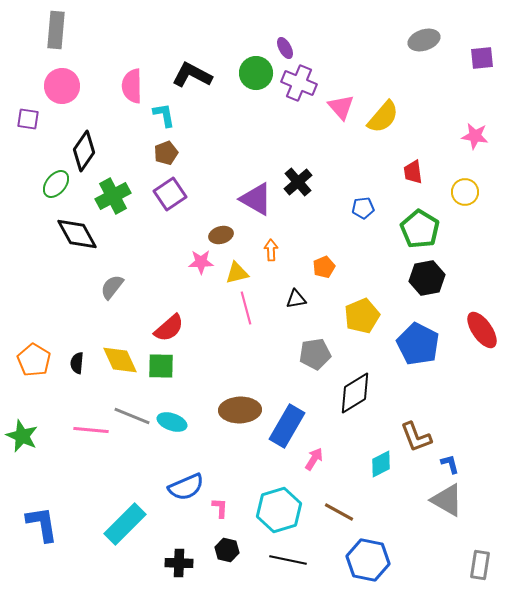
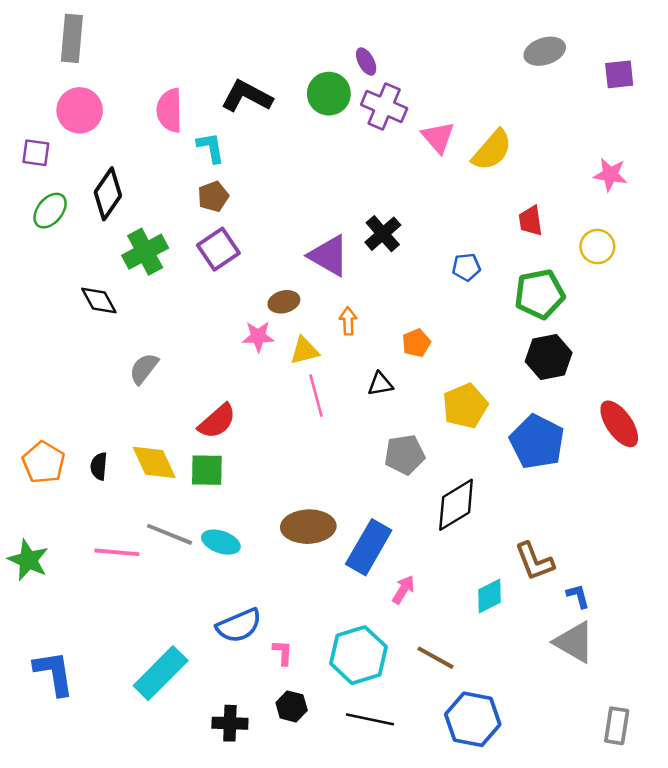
green ellipse: (56, 184) -> (50, 211), moved
green pentagon: (420, 229) -> (540, 294), turned 30
black diamond: (77, 234) -> (99, 300), size x0.7

